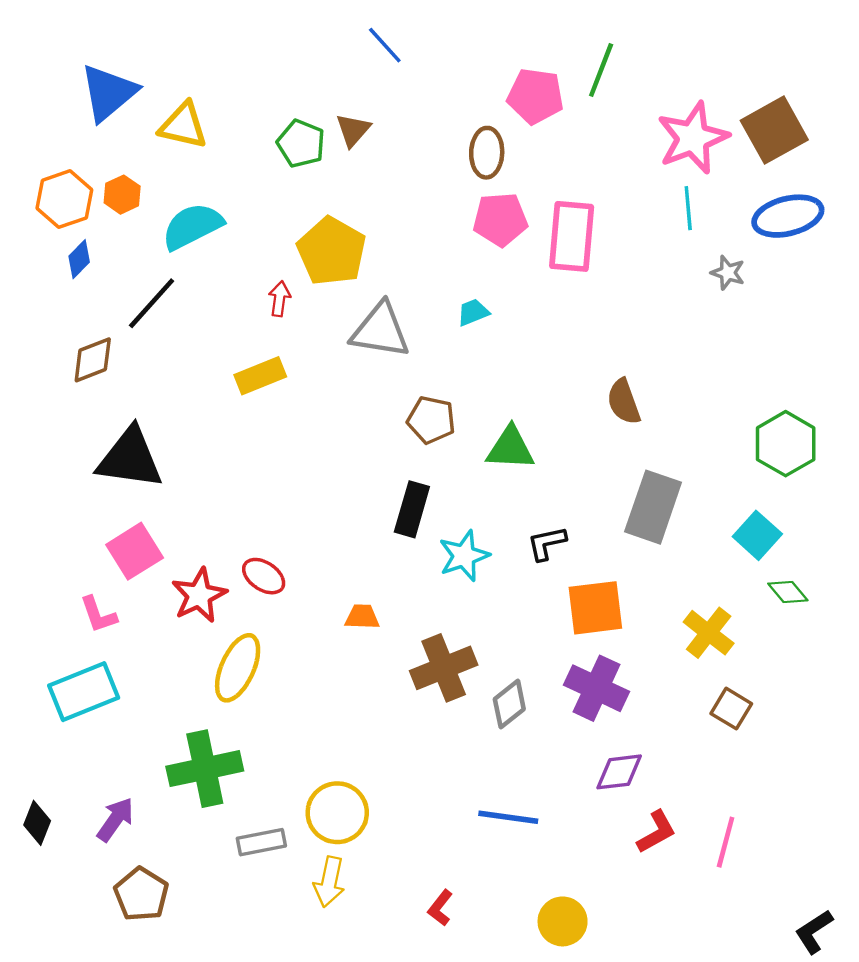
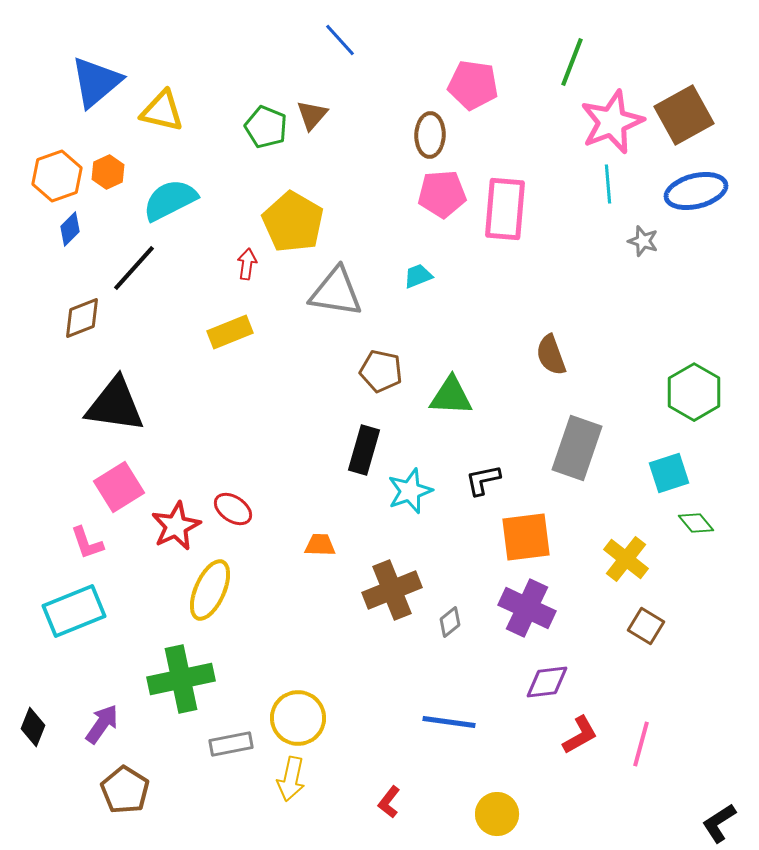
green line: (601, 70) -> (572, 62), moved
cyan square: (757, 535) -> (669, 473), turned 30
gray diamond: (509, 704) -> (450, 622), size x0.7

